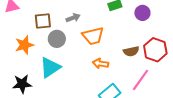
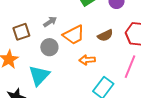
gray circle: (57, 39) -> (49, 47), moved
brown semicircle: (131, 51) -> (105, 35), moved

